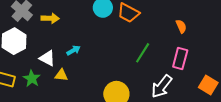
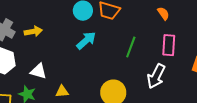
cyan arrow: (73, 50) -> (86, 40), moved, size x1.5
yellow triangle: (61, 75) -> (62, 91), moved

